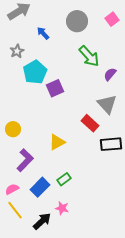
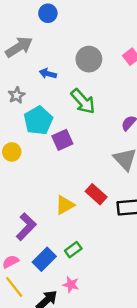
blue arrow: (43, 33) -> (48, 74), turned -32
green arrow: (89, 56) -> (83, 101), moved
red rectangle: (90, 123) -> (96, 194), moved
yellow circle: (13, 129) -> (12, 152), moved

